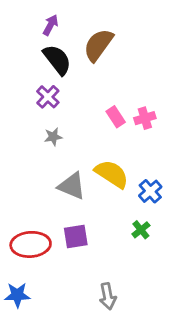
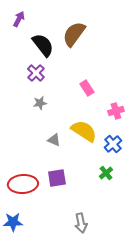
purple arrow: (51, 25) -> (19, 19), moved
pink cross: (145, 118) -> (116, 111), moved
gray triangle: (72, 186) -> (54, 140), size x0.6

